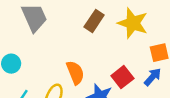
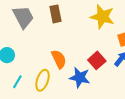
brown rectangle: (94, 21) -> (55, 14), moved, turned -42

